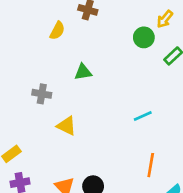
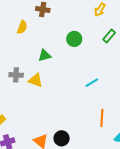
green circle: (144, 37) -> (74, 39), moved
yellow triangle: (67, 126) -> (36, 80), moved

